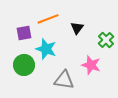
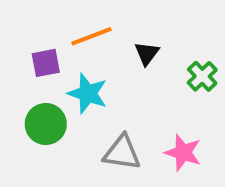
pink star: (91, 65) -> (183, 153), moved

